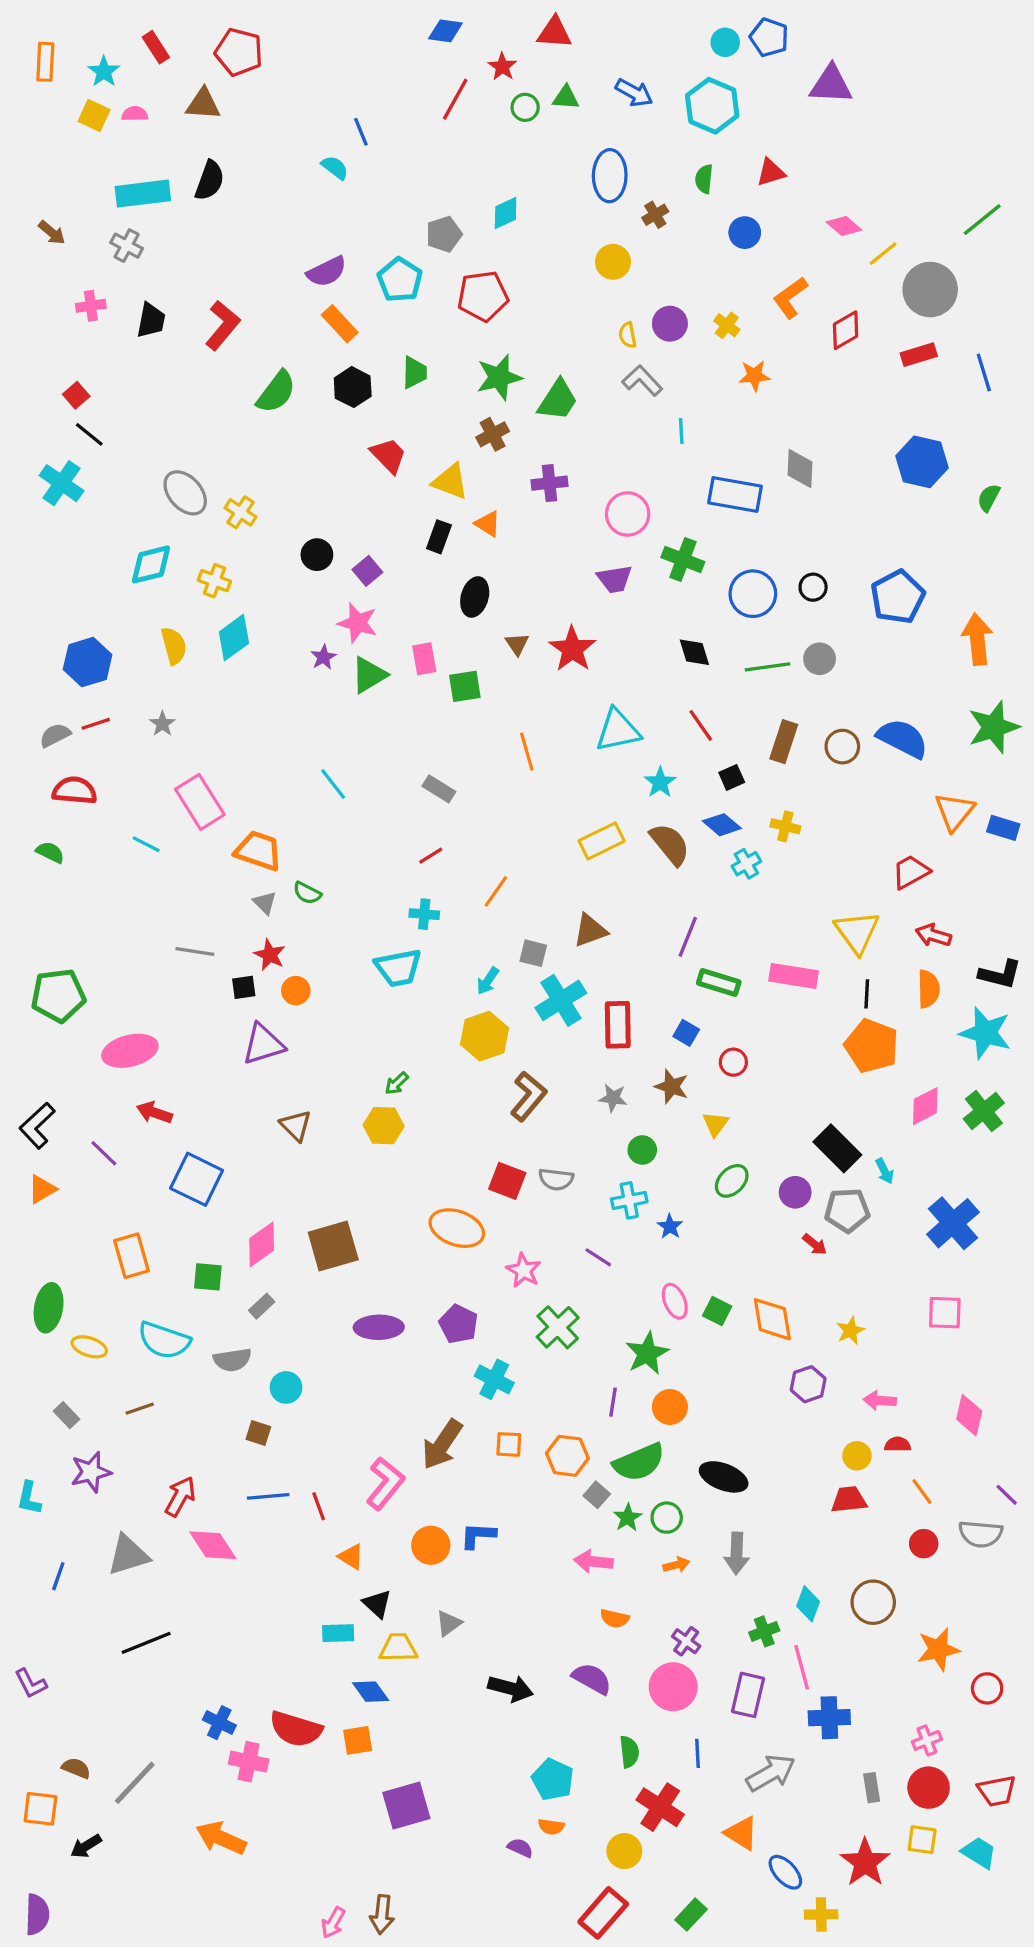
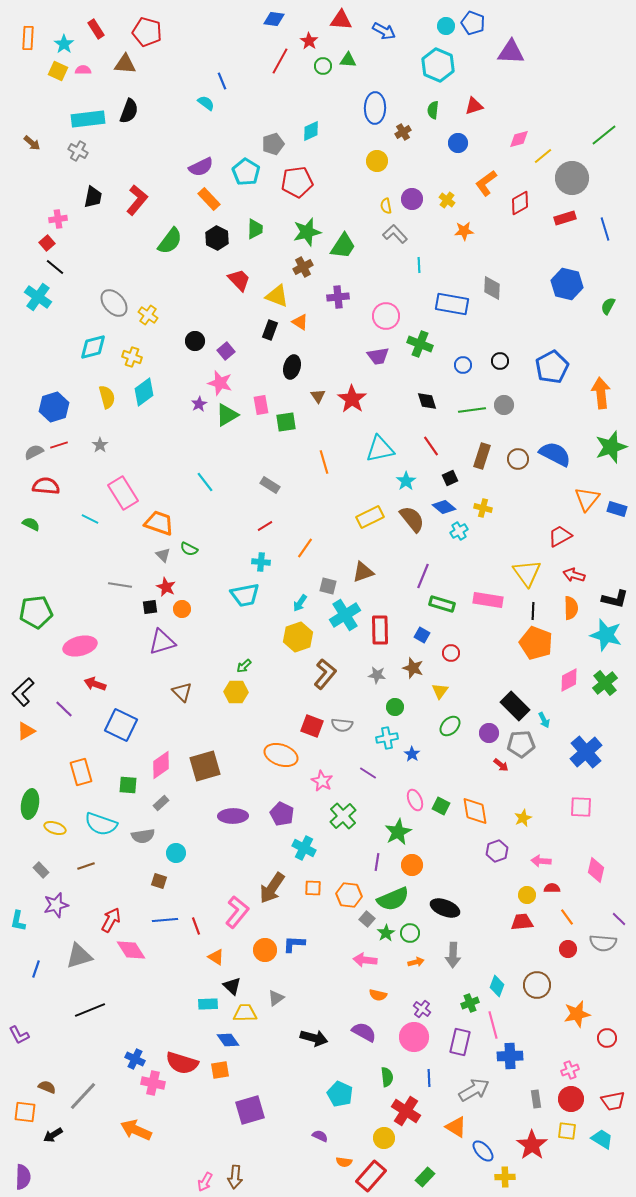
blue arrow: (634, 93) -> (384, 31), moved
pink diamond: (844, 226) -> (519, 139), turned -55
pink cross: (91, 306) -> (58, 219), moved
blue circle: (753, 594) -> (463, 365), size x0.6
orange semicircle: (551, 1827) -> (344, 1162), moved

